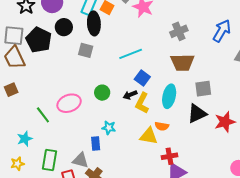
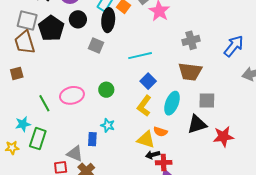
black arrow: (130, 95) -> (153, 155), moved
green rectangle: (49, 160) -> (38, 139), moved

